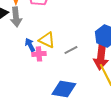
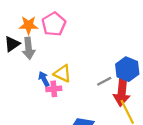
gray line: (71, 50) -> (104, 81), moved

